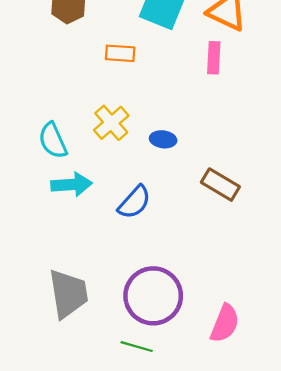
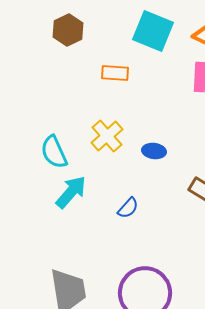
cyan arrow: (72, 185) -> (71, 192), turned -45
blue semicircle: (134, 202) -> (128, 208), size x0.7

